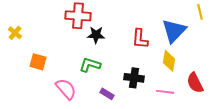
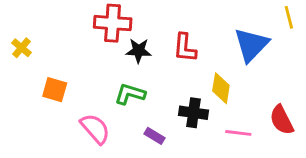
red L-shape: (140, 39) -> (185, 48), moved
yellow diamond: (169, 61) -> (221, 88), moved

